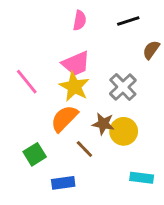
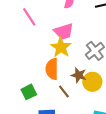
pink line: (27, 82) -> (29, 17), moved
orange semicircle: (64, 118) -> (52, 69), turned -50

